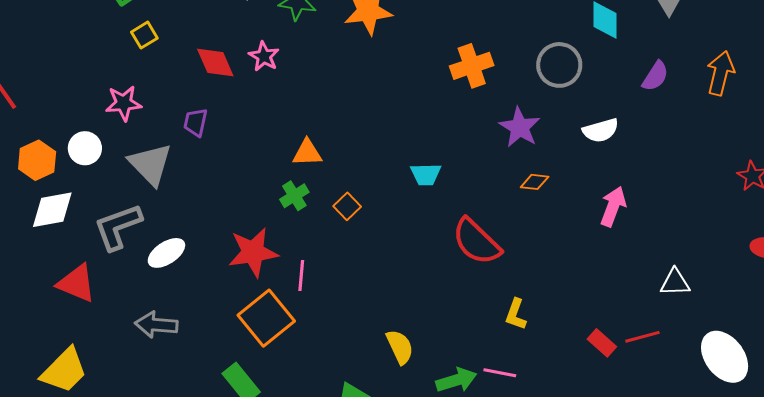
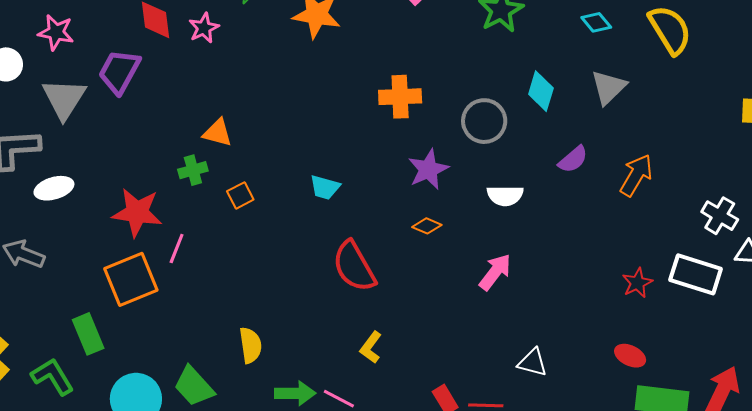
purple trapezoid: (196, 122) -> (119, 71), size x1.6

